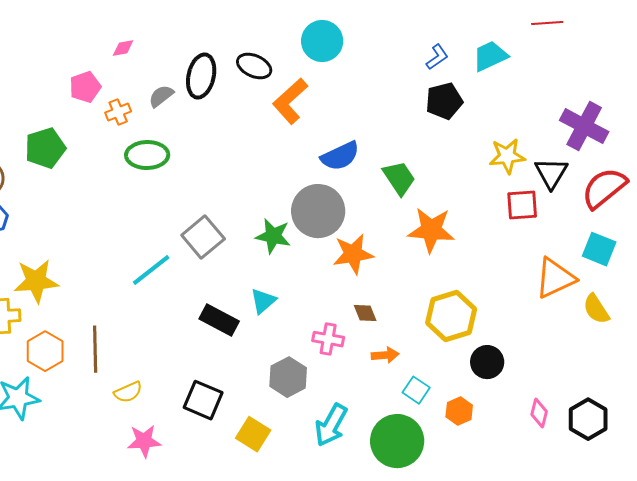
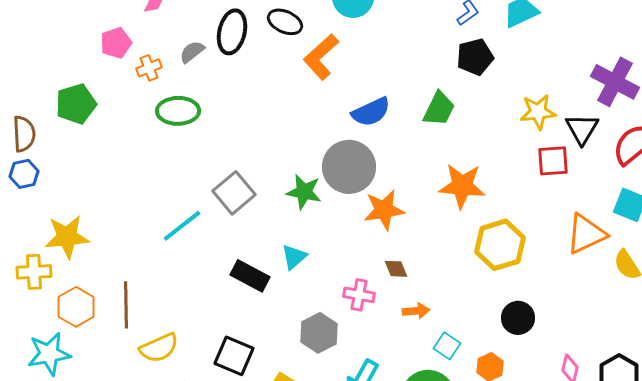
green trapezoid: (399, 178) -> (439, 109), moved, turned 60
yellow hexagon: (451, 316) -> (500, 245), moved
yellow semicircle: (128, 392) -> (159, 348), size x1.4

